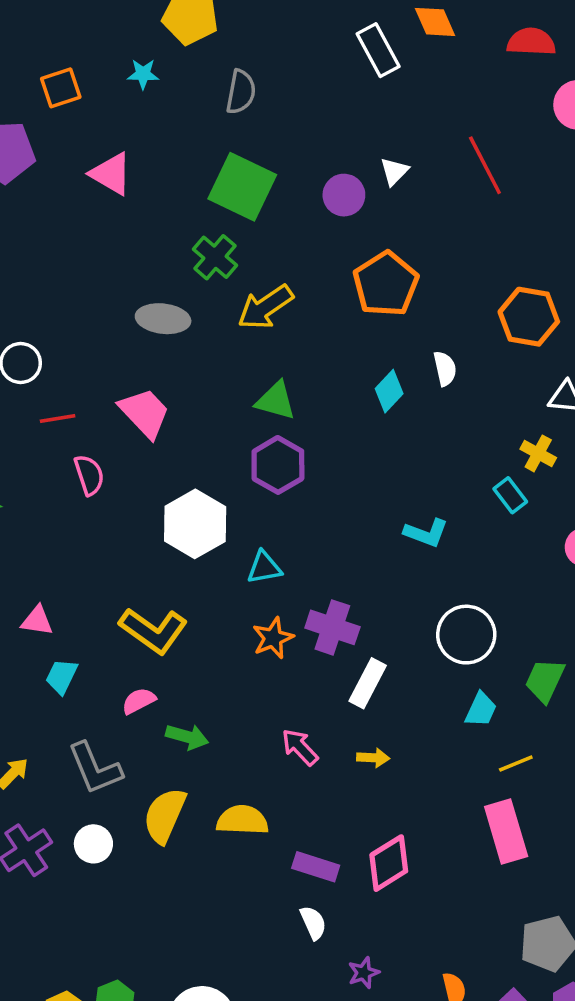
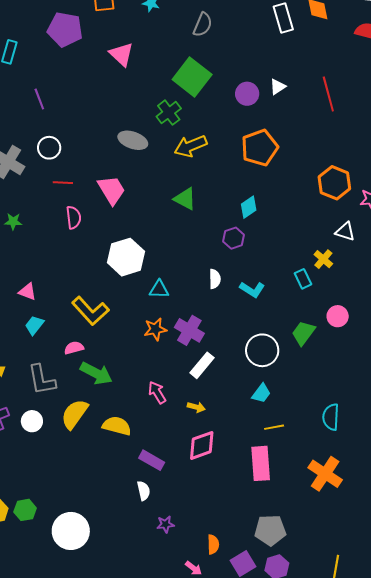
white semicircle: (445, 369) -> (215, 279), moved
purple hexagon: (278, 465) -> (234, 238), moved, size x0.7
green trapezoid: (545, 680) -> (303, 333), moved
green arrow: (187, 737) -> (96, 373), size x1.4
pink diamond: (389, 863) -> (202, 445), moved

